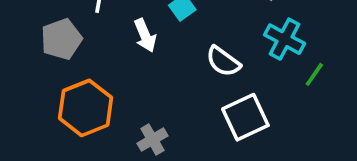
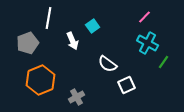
white semicircle: (223, 61) -> (108, 64), moved
white square: (245, 117) -> (127, 85), size x0.7

